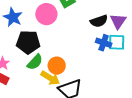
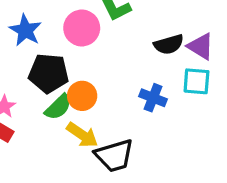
purple triangle: (118, 21) -> (201, 46), turned -36
blue cross: (104, 43) -> (153, 98), moved
orange circle: (57, 66) -> (82, 96), moved

